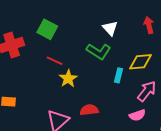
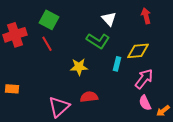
red line: (55, 61) -> (47, 44), moved, turned 35
yellow star: (68, 79) -> (79, 67), moved, turned 30
pink semicircle: (137, 115) -> (145, 103), moved, turned 84

